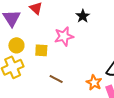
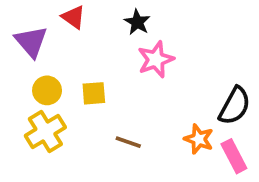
black star: (83, 16) -> (137, 22), moved
pink star: (64, 36) -> (156, 59), moved

